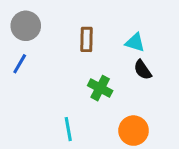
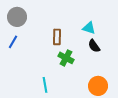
brown rectangle: (86, 39) -> (57, 37), moved
orange circle: (134, 131) -> (98, 86), moved

